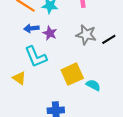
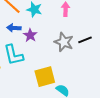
black line: (109, 39) -> (85, 40), moved

